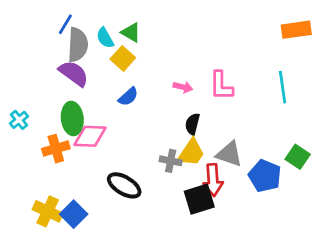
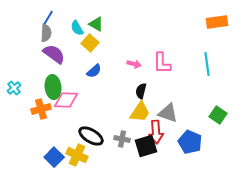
gray semicircle: (78, 45) -> (46, 33), moved, size x0.7
gray cross: (171, 161) -> (122, 139), moved
blue pentagon: (265, 176) -> (190, 142), moved
yellow cross: (48, 211) -> (77, 155), moved

